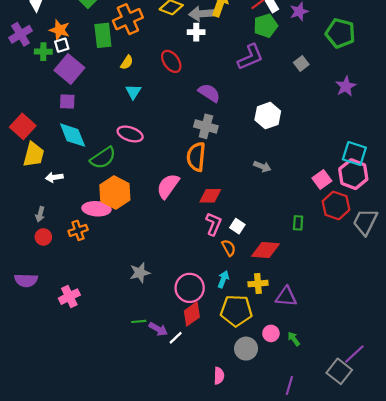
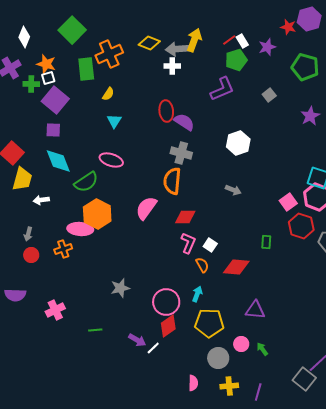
red ellipse: (171, 61) -> (166, 111), moved, turned 30
yellow cross: (258, 284) -> (229, 386), moved
green line: (139, 321) -> (95, 330), moved

